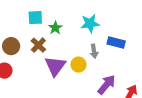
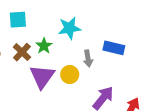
cyan star: (90, 24) -> (69, 28), moved
green star: (55, 28) -> (44, 46), moved

